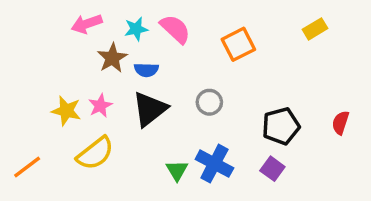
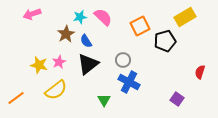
pink arrow: (87, 24) -> (32, 14), moved
yellow rectangle: (315, 29) -> (185, 17), size x1.5
blue semicircle: (146, 70) -> (86, 41), turned 56
black pentagon: (281, 126) -> (165, 41), moved
blue cross: (214, 164) -> (129, 82), moved
purple square: (272, 169) -> (177, 99), moved

